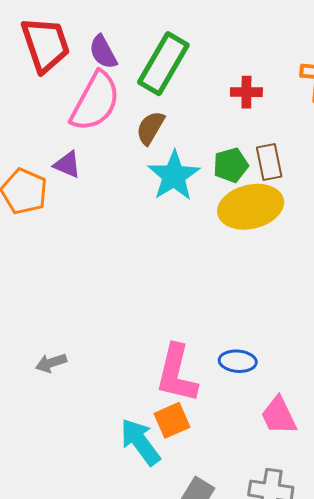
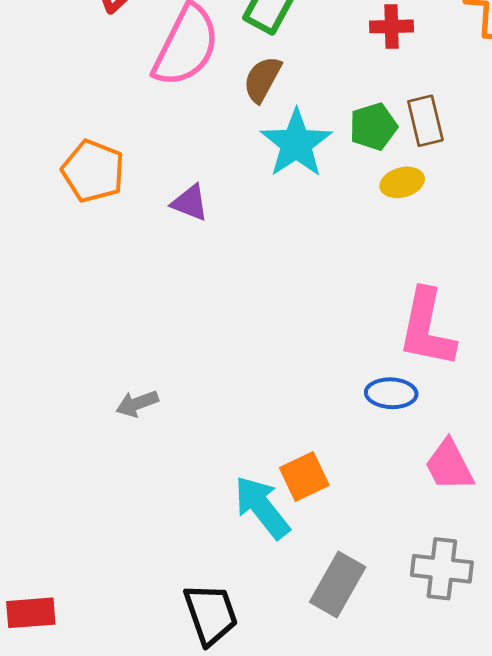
purple triangle: (67, 165) -> (190, 203), moved
yellow ellipse: (251, 207) -> (402, 182), size x0.5
pink L-shape: (177, 374) -> (427, 328), moved

